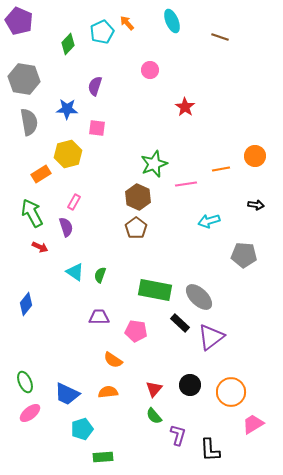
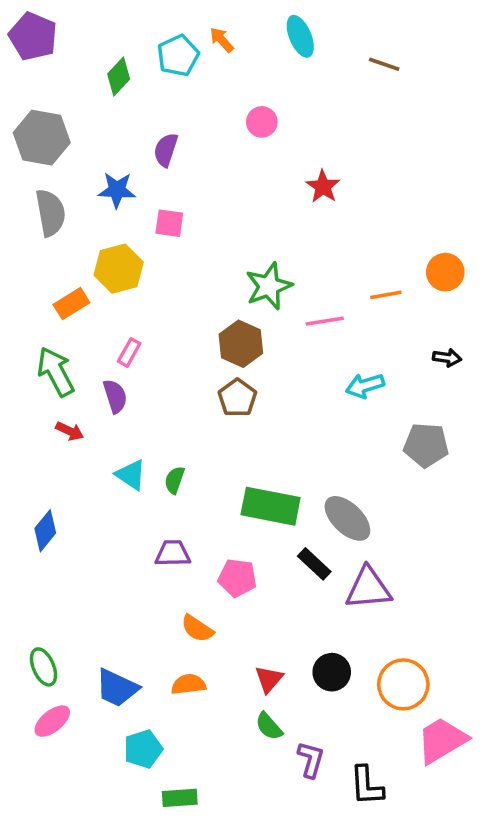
purple triangle: (211, 337) -> (368, 588), turned 32
pink trapezoid: (253, 424) -> (442, 740), size x1.4

